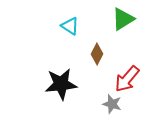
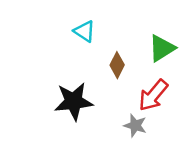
green triangle: (123, 19) -> (162, 48), moved

